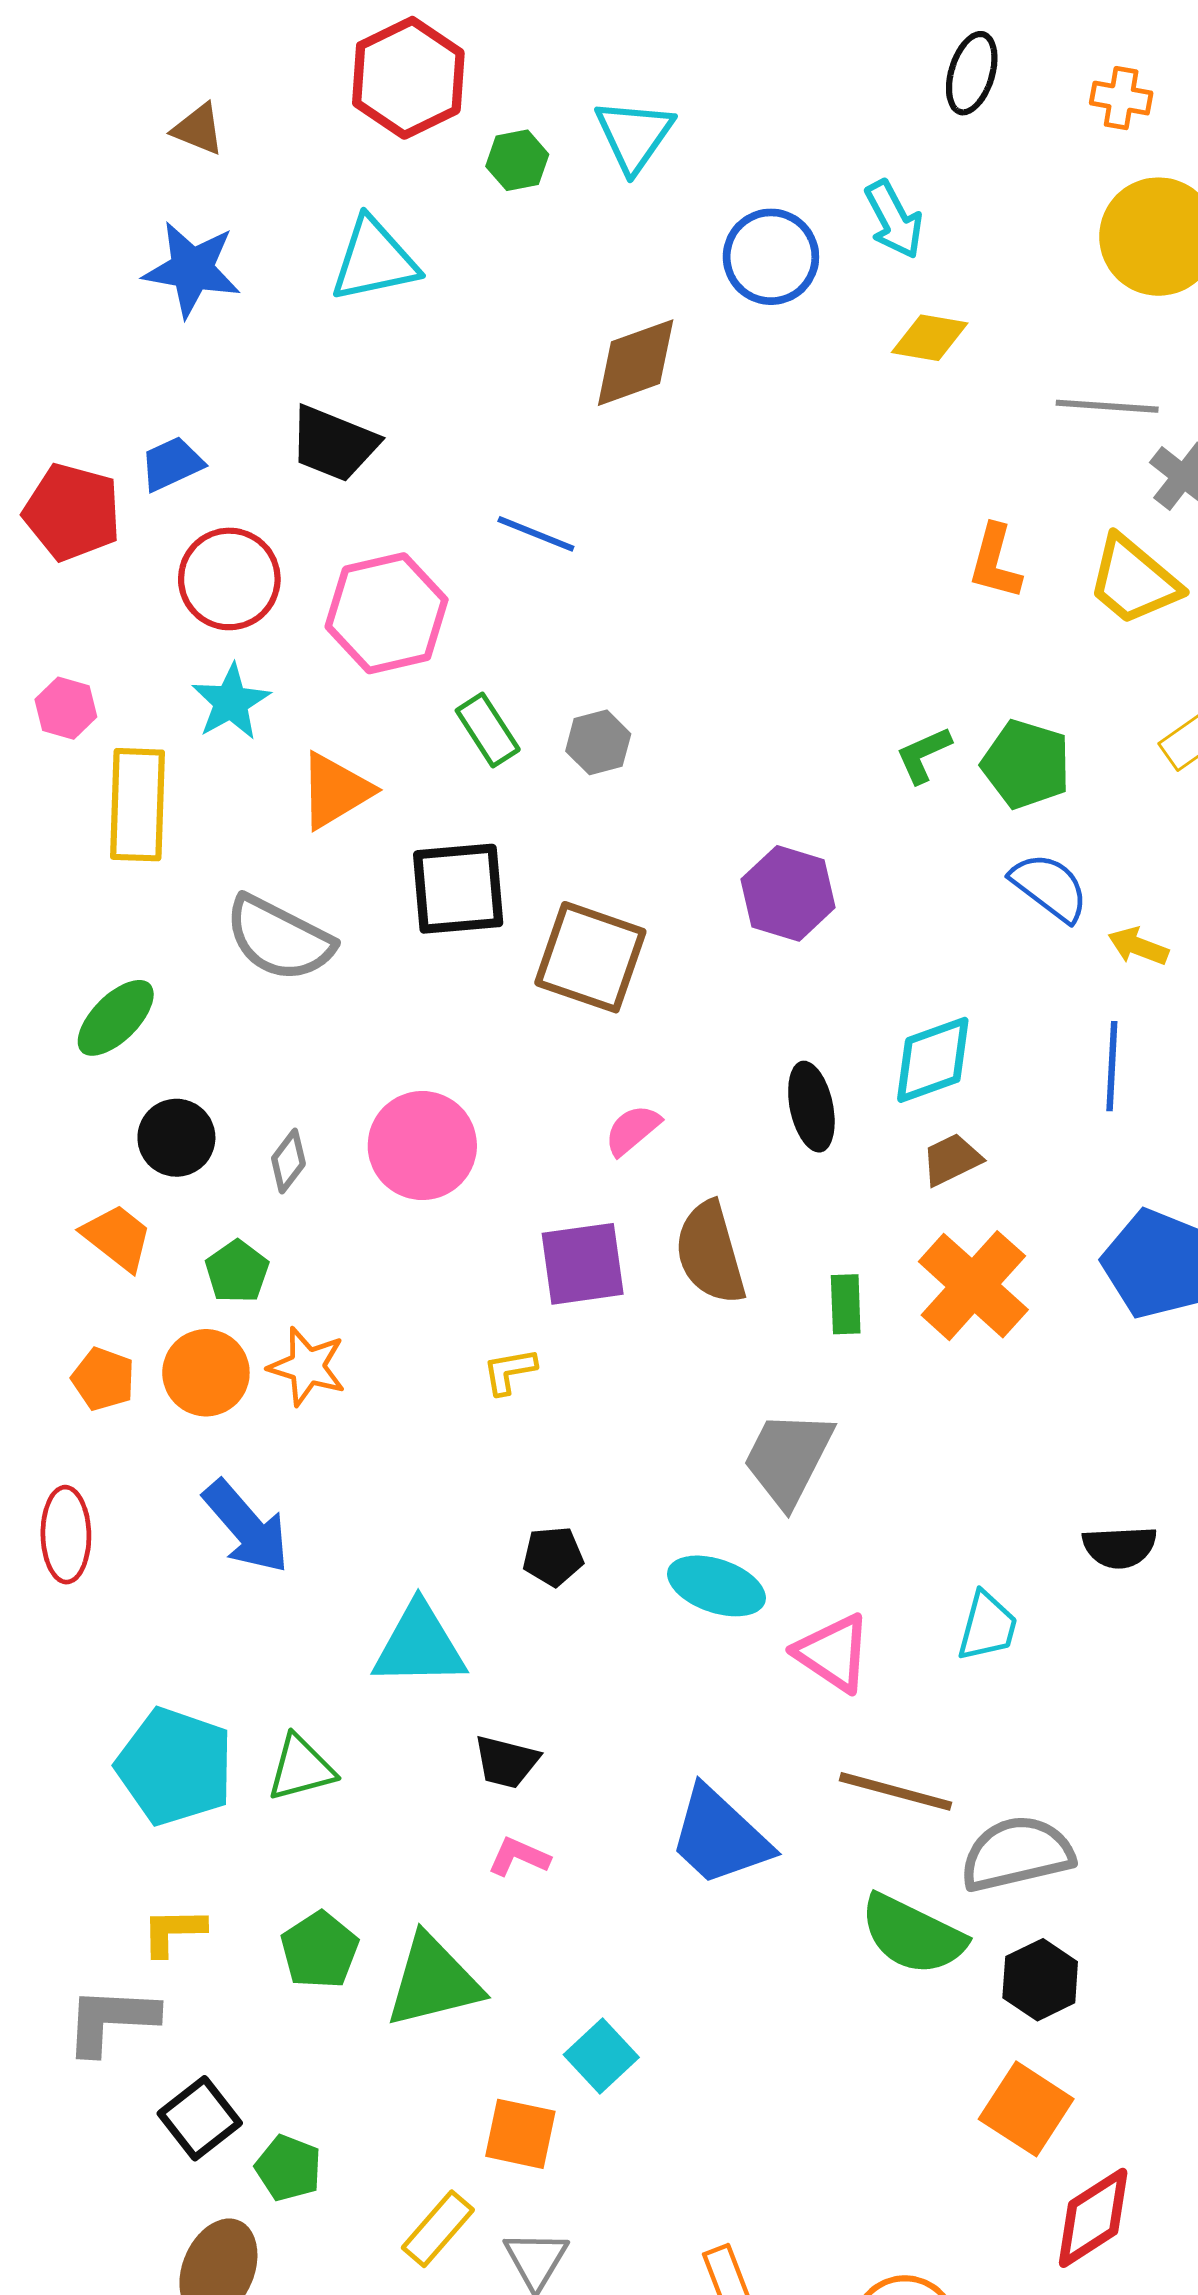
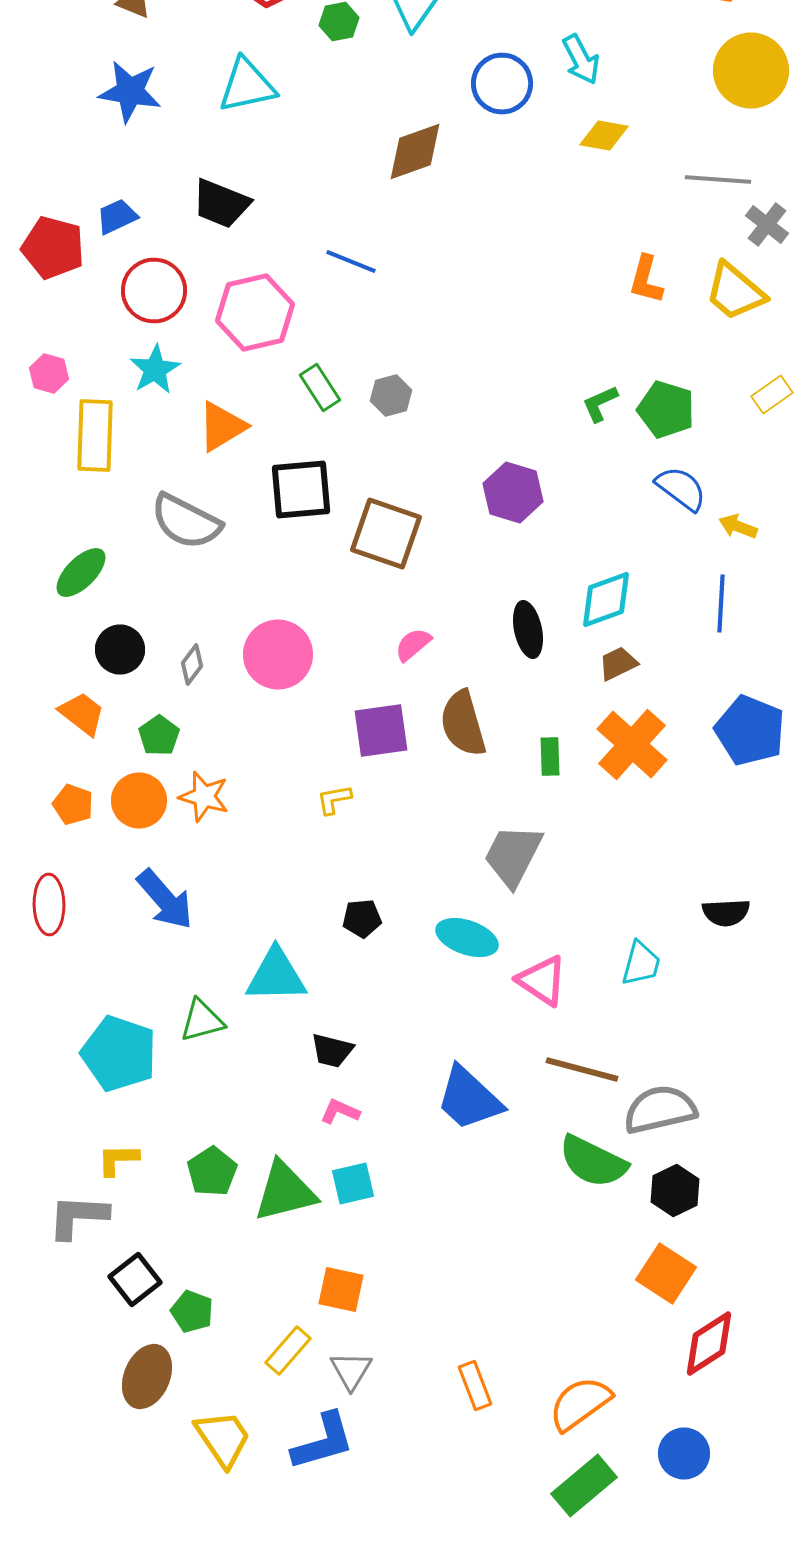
green triangle: (301, 1768) -> (202, 1020), moved
cyan square: (601, 2056) -> (353, 1184), moved, turned 30

